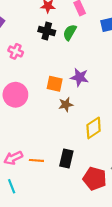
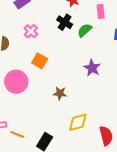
purple star: (80, 77) -> (92, 68), moved
orange square: (55, 84) -> (40, 61), moved
pink circle: (15, 95) -> (16, 82), moved

